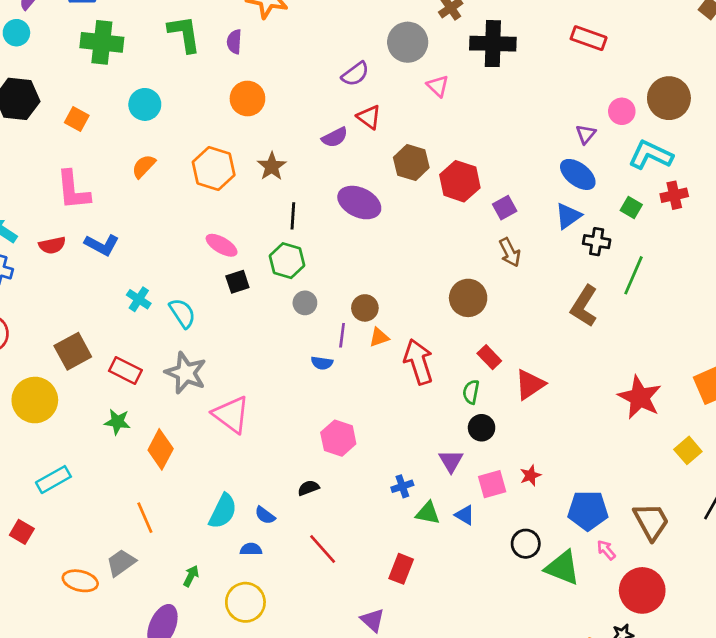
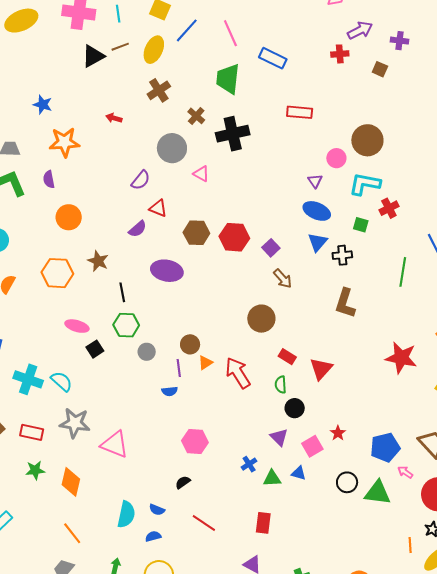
green line: (634, 275) -> (403, 272), moved
cyan cross: (139, 299) -> (28, 379), size x1.6

